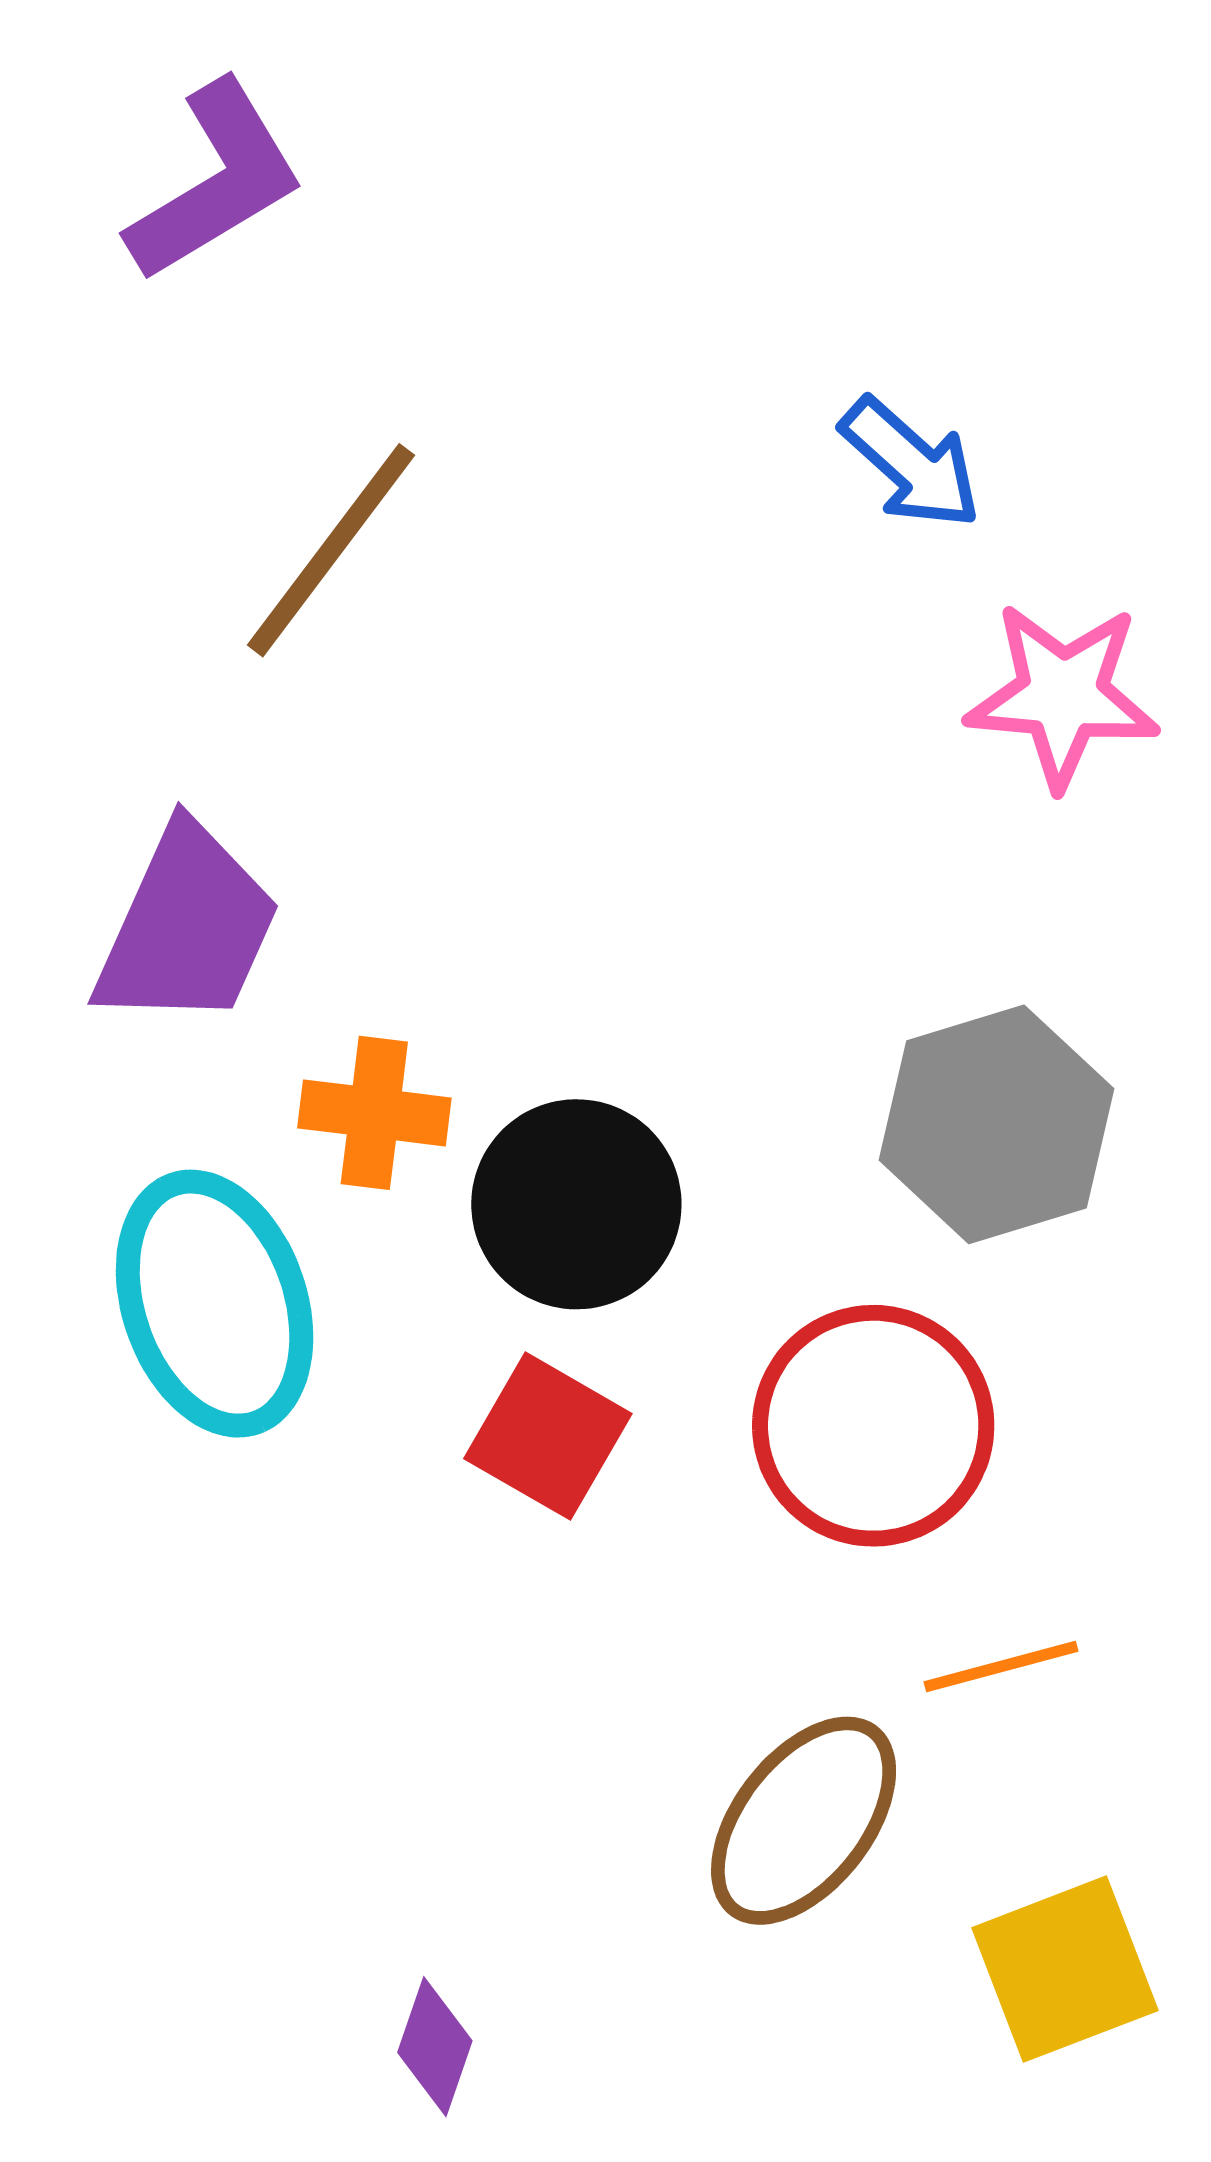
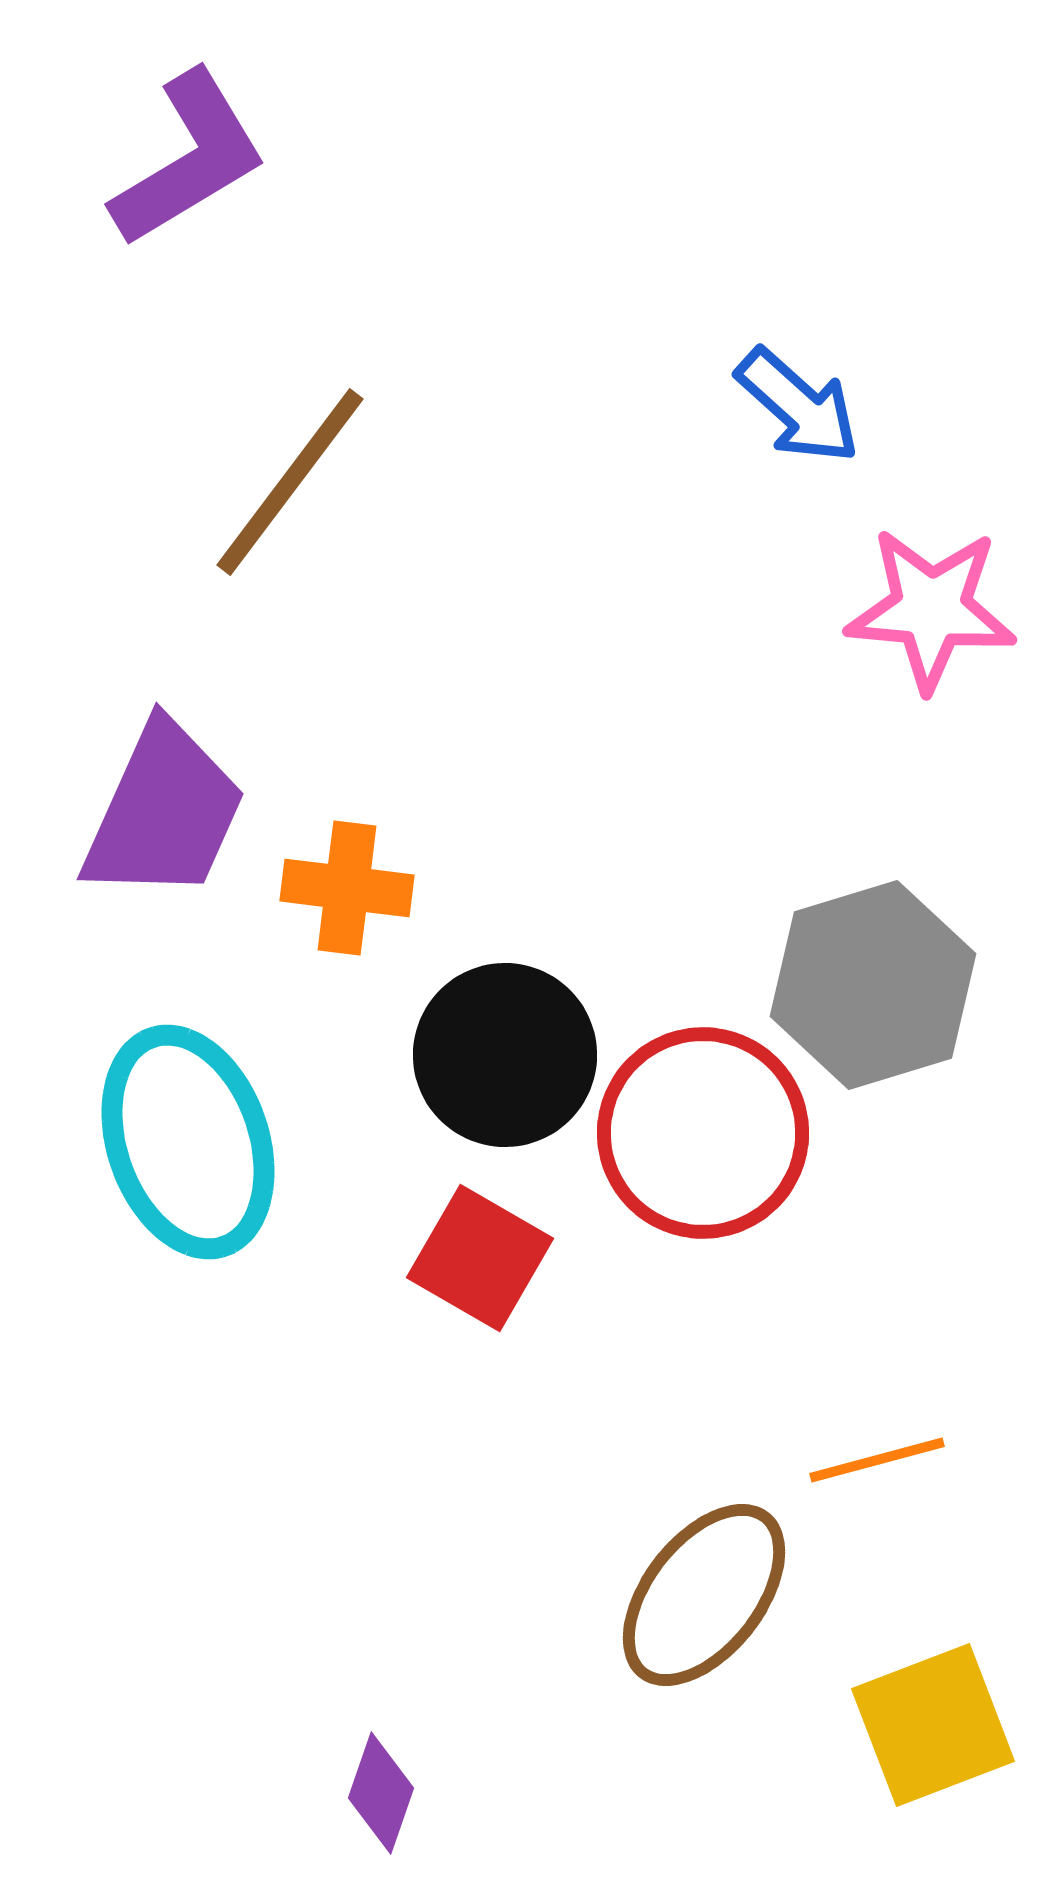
orange cross: (374, 1113) -> (347, 888), moved
red circle: (873, 1426) -> (703, 1133), moved

